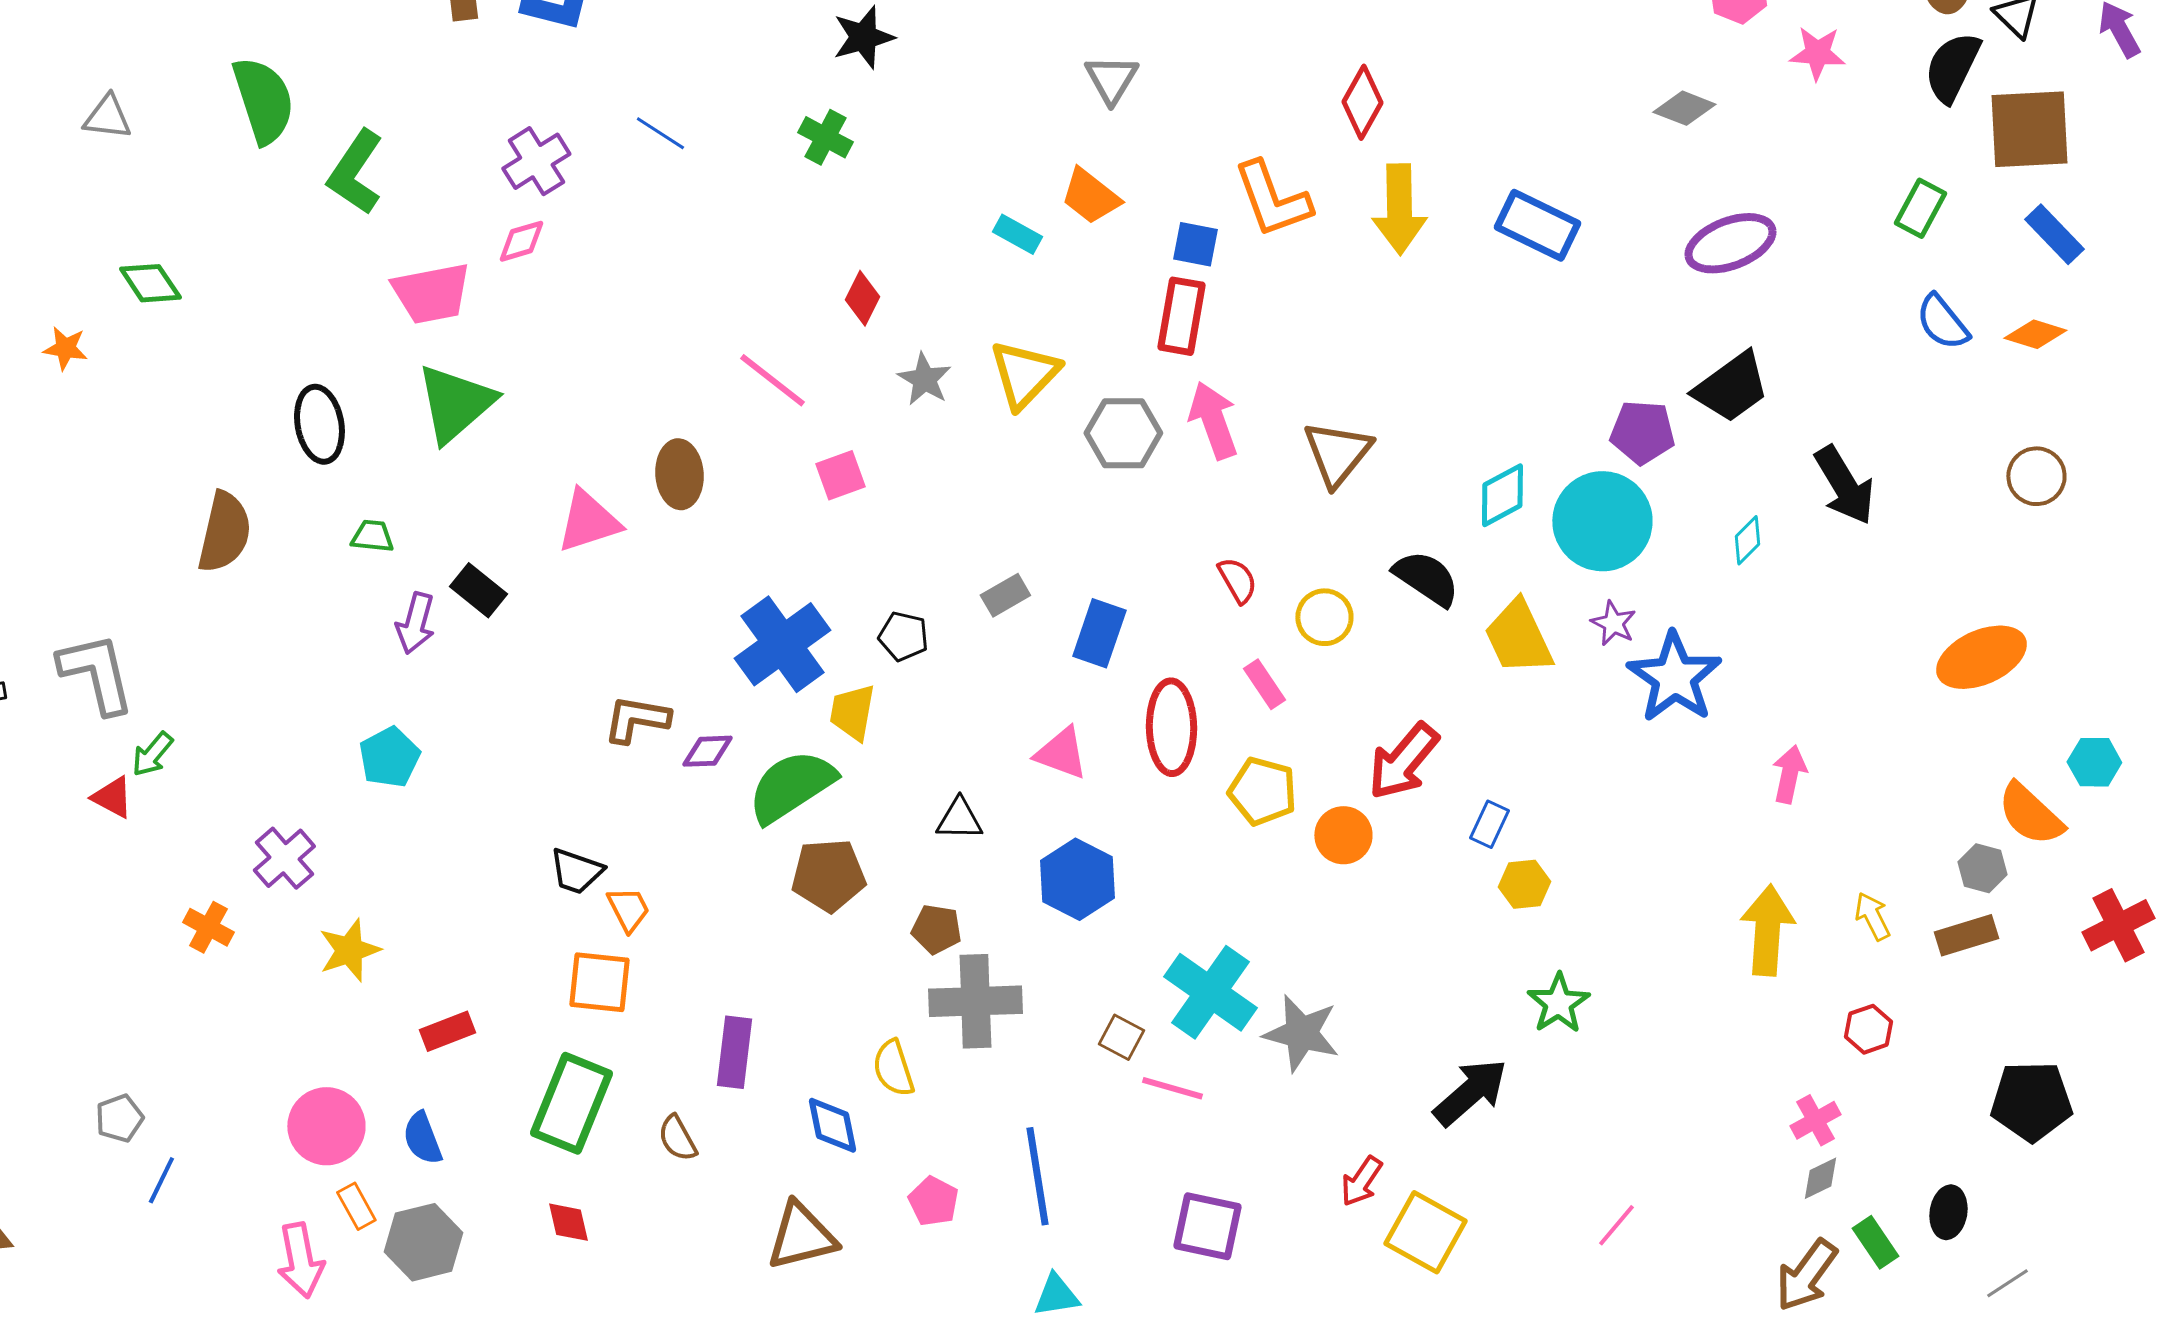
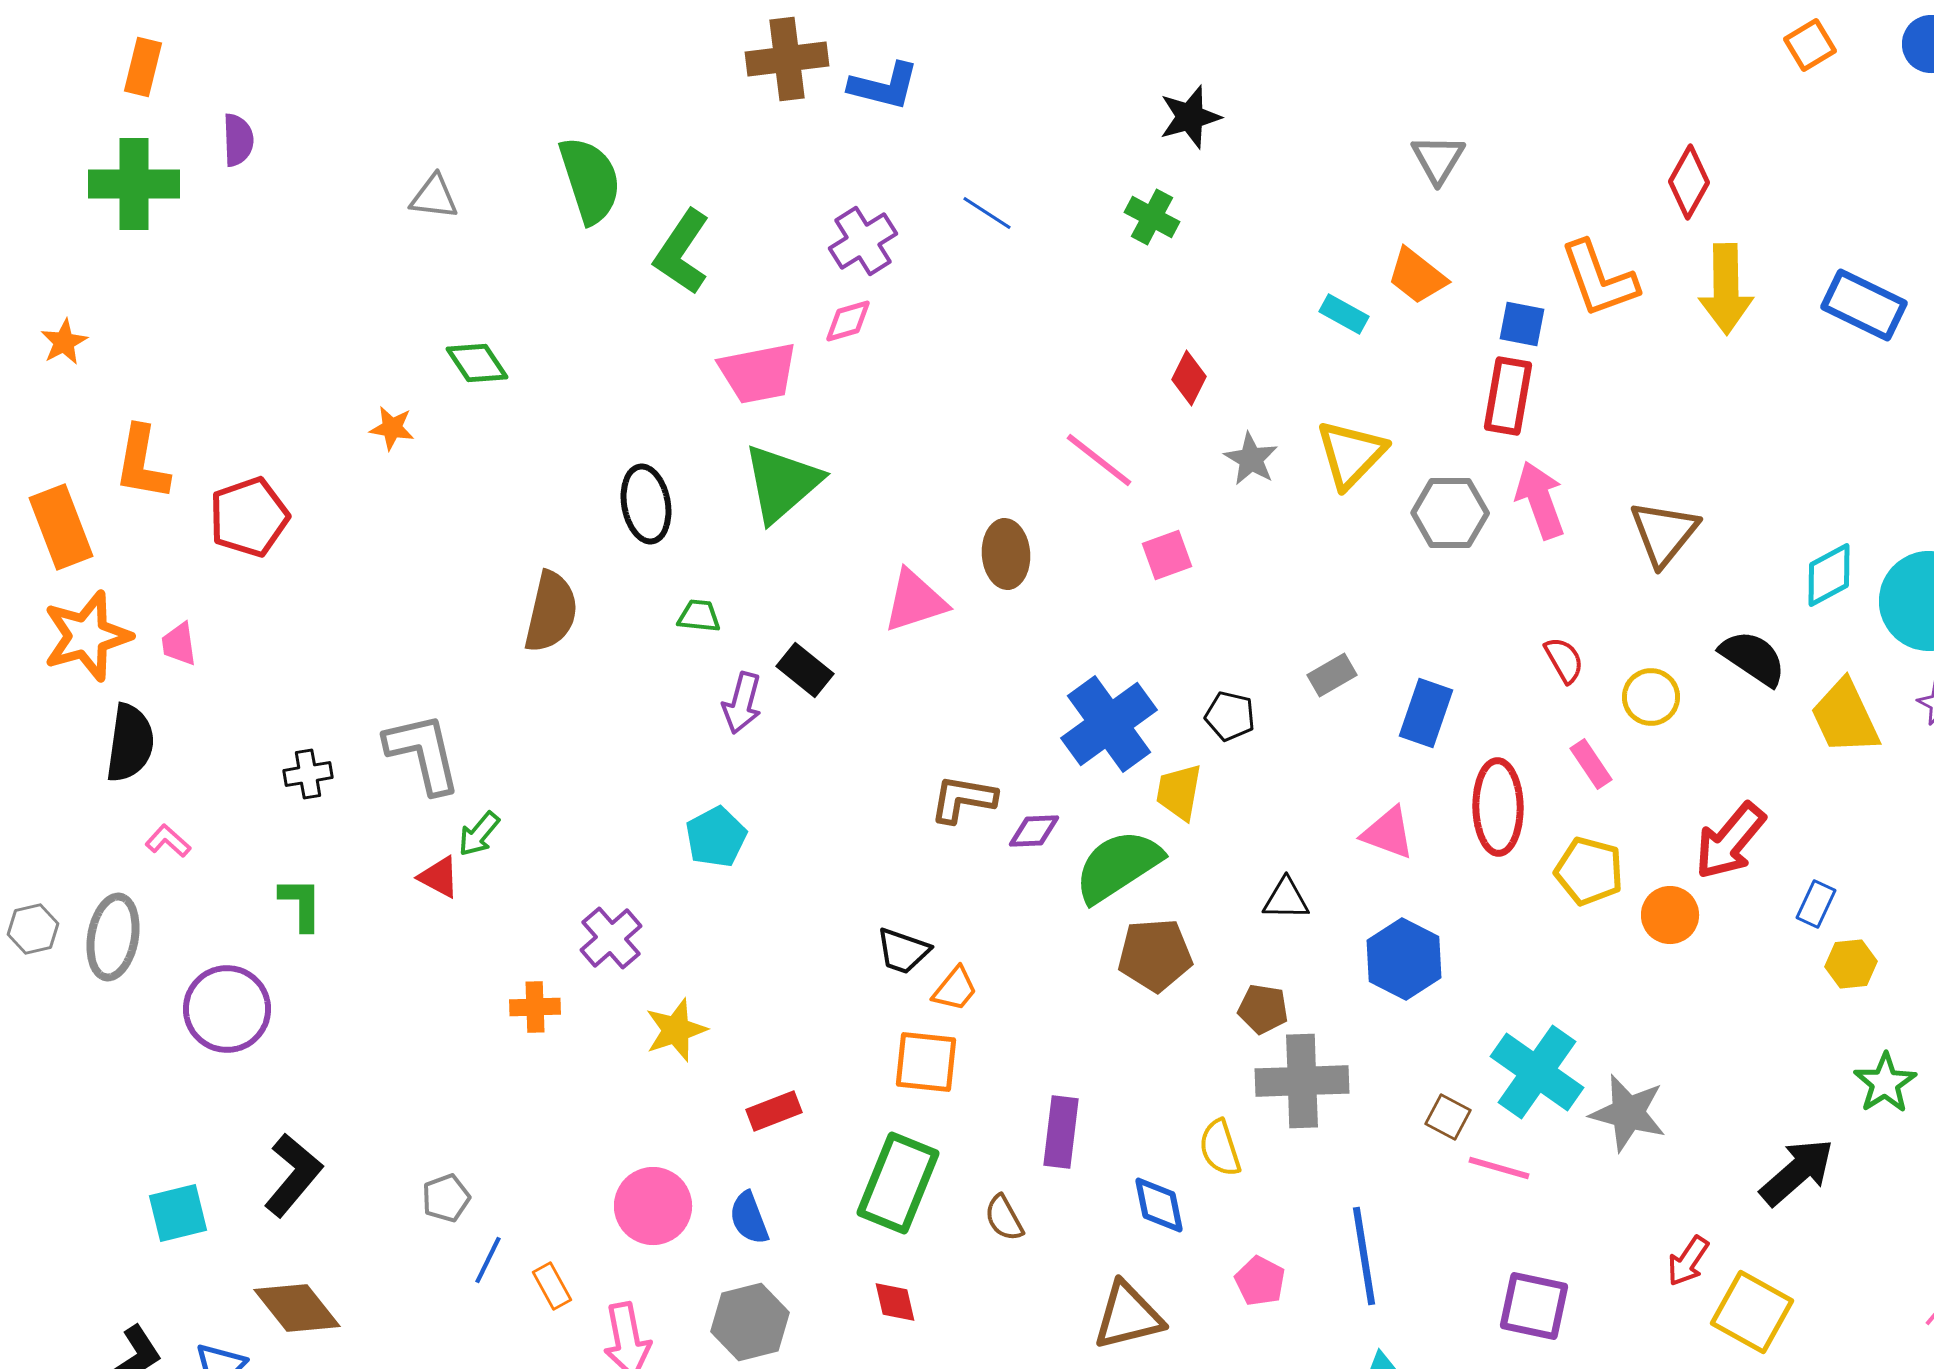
orange trapezoid: (628, 909) -> (955, 989), turned 66
orange cross: (208, 927) -> (535, 1007), turned -30
orange rectangle: (356, 1206) -> (552, 1286), moved

